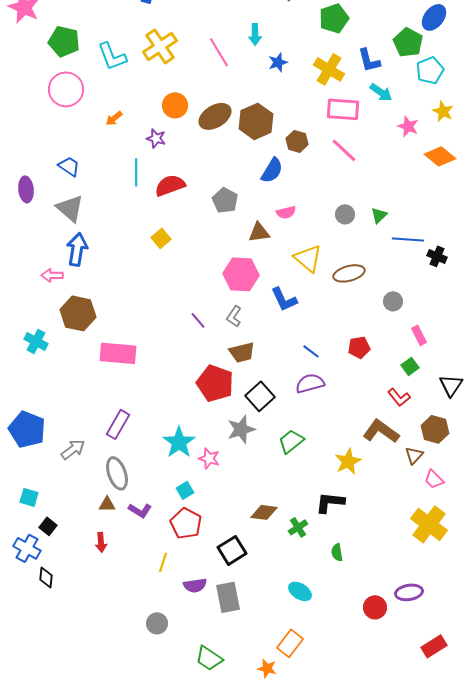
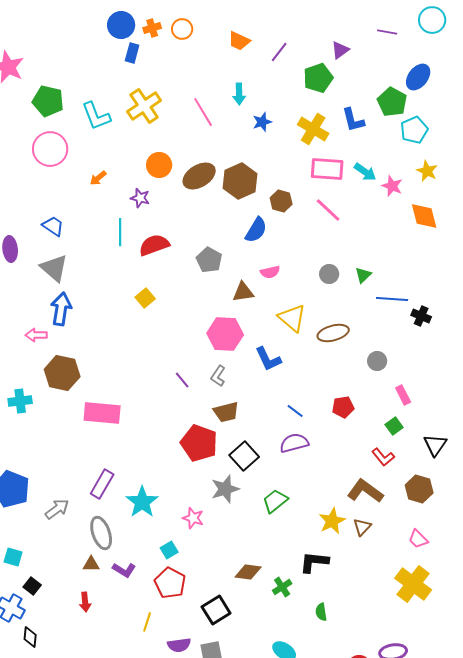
cyan arrow: (381, 92) -> (365, 172), moved
orange diamond: (440, 156) -> (424, 216), turned 36
cyan cross: (36, 341) -> (20, 401), turned -35
cyan star: (179, 442) -> (142, 502), moved
brown triangle: (414, 455) -> (362, 527), moved

